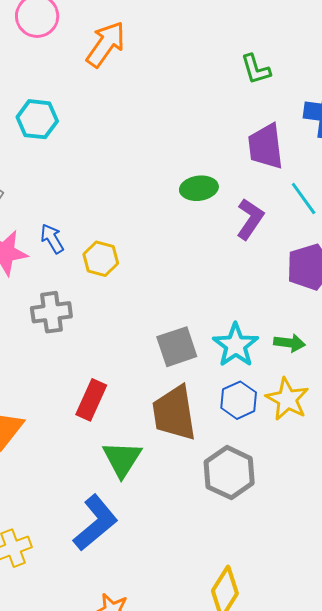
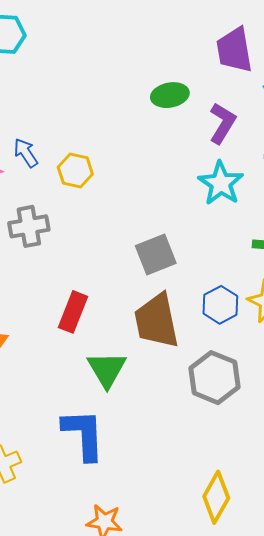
cyan star: (236, 345) -> (221, 183), moved
blue L-shape: (96, 523) -> (84, 434), turned -50

